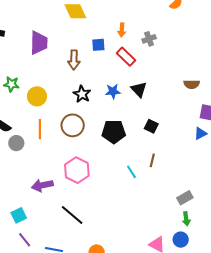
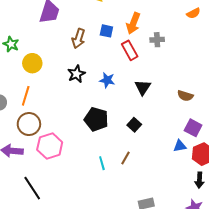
orange arrow: (122, 30) -> (133, 23), size x1.5
black triangle: (139, 89) -> (143, 87), moved
brown circle: (73, 125) -> (29, 124), moved

